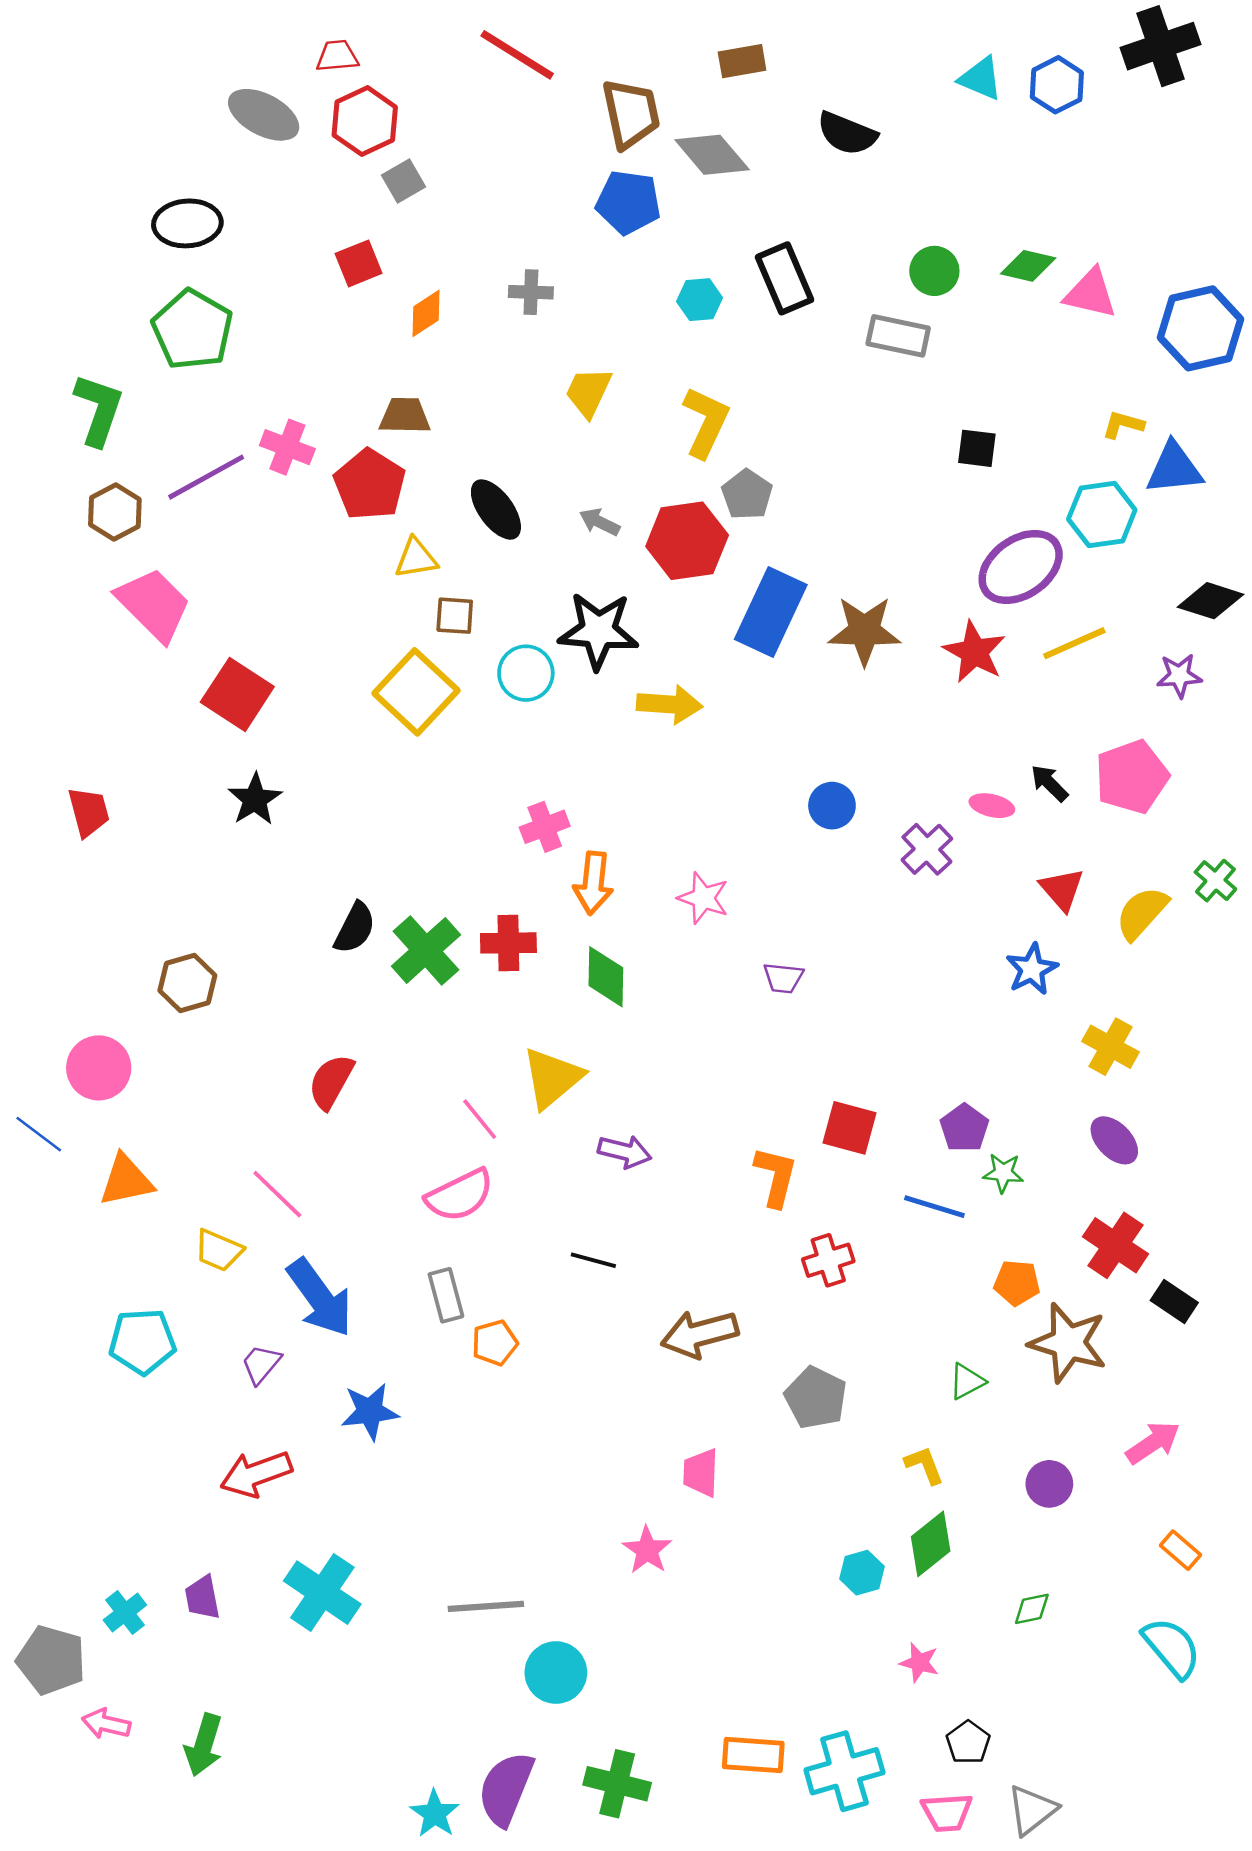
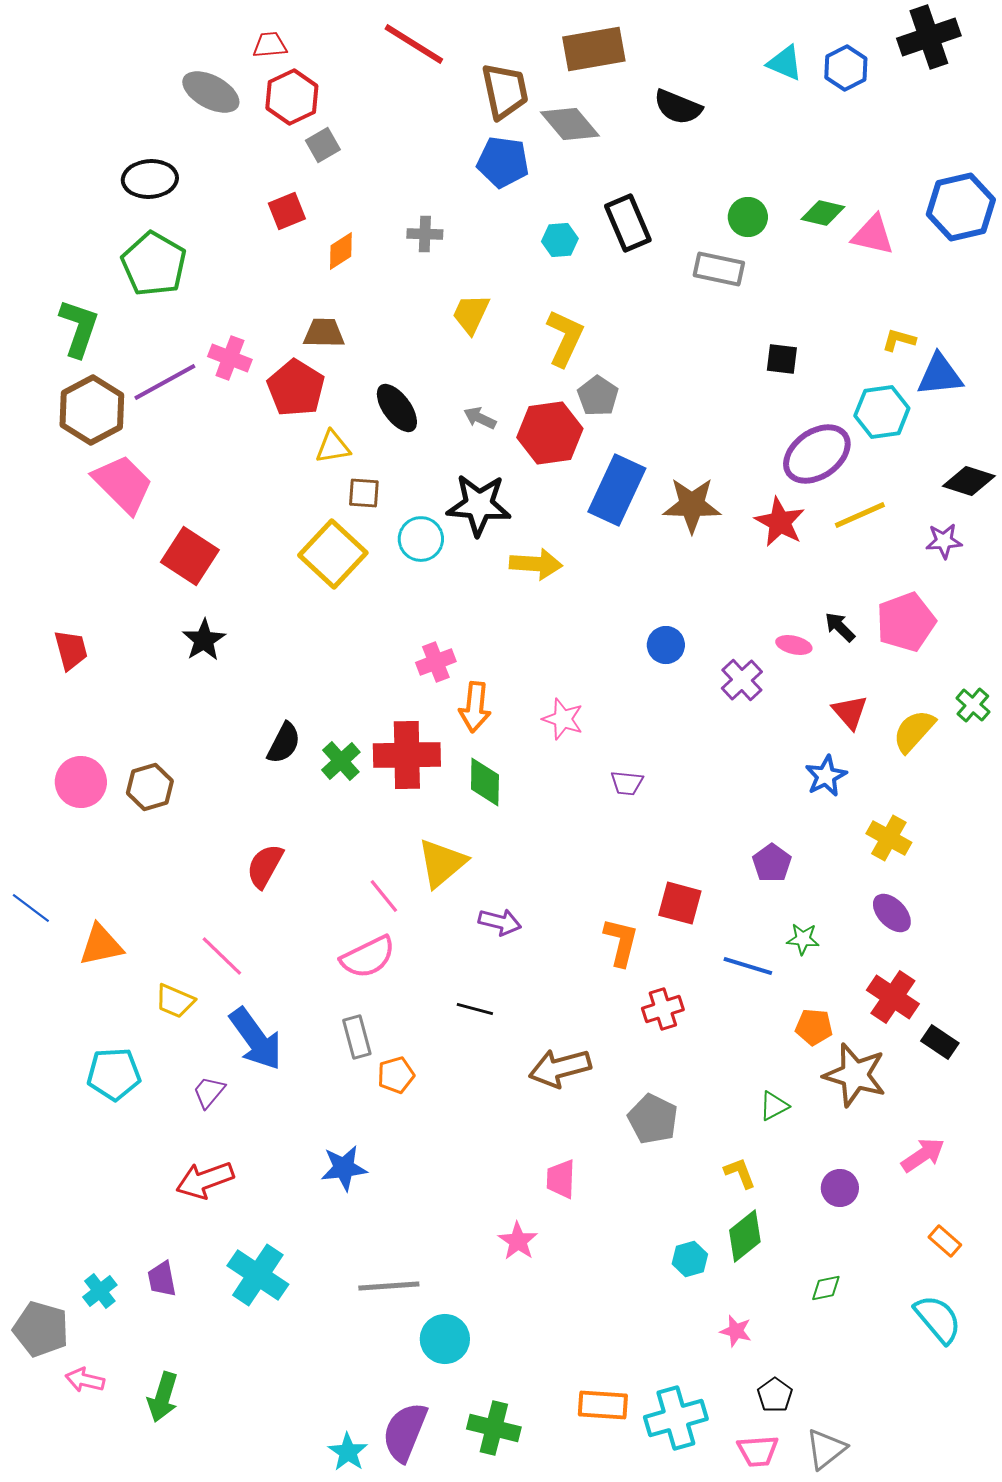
brown rectangle: (742, 61) -> (594, 49), size x1.6
blue hexagon: (1200, 328) -> (961, 207), moved
brown hexagon: (115, 512) -> (92, 410), size x1.5
red cross: (508, 943) -> (407, 755), size x1.5
green cross: (426, 950) -> (341, 761), size x0.7
pink circle: (99, 1068) -> (81, 782), moved
purple pentagon: (964, 1128) -> (772, 863), moved
blue star: (370, 1411) -> (344, 1168), moved

